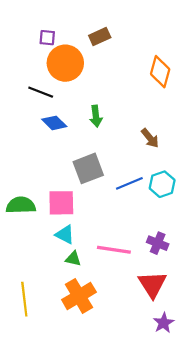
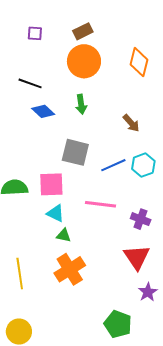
orange circle: (65, 63) -> (84, 61), moved
gray square: (88, 168) -> (75, 152), turned 36
pink line: (114, 250) -> (100, 204), moved

